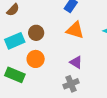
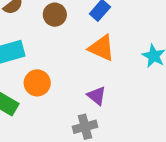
brown circle: (36, 33) -> (55, 15), moved

